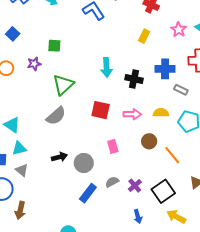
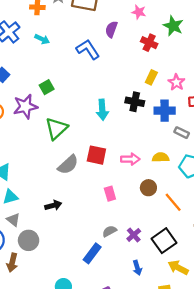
pink star: (179, 30) -> (176, 82), moved
yellow rectangle: (144, 36) -> (151, 77), moved
green square: (54, 46) -> (47, 87), turned -32
purple star: (34, 64) -> (25, 107), size x1.6
black cross: (134, 79) -> (135, 102), moved
gray semicircle: (56, 116) -> (68, 165), moved
gray circle: (84, 163) -> (29, 240), moved
blue rectangle: (88, 193) -> (92, 253), moved

